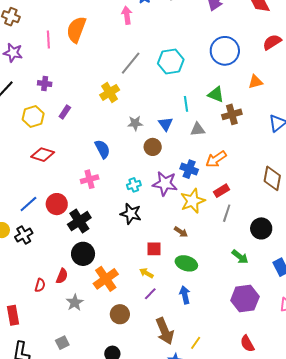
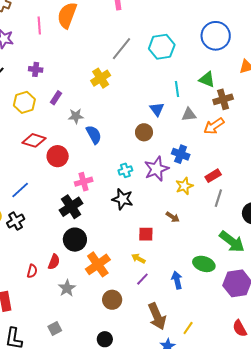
gray star: (135, 123) -> (76, 116), moved
orange arrow: (216, 159) -> (214, 126), moved
pink cross: (90, 179) -> (84, 182), moved
purple star: (165, 184) -> (156, 169), turned -30
yellow star: (193, 201) -> (184, 186), size x0.7
red circle: (57, 204) -> (58, 156), moved
green arrow: (240, 257) -> (232, 242), size x1.5
green ellipse: (186, 263) -> (204, 264), moved

